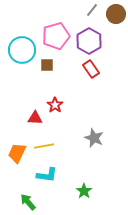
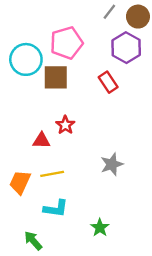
purple hexagon: (89, 41) -> (126, 48), moved
brown square: (47, 65) -> (56, 77), size x1.6
gray star: (94, 138) -> (112, 164), turned 30

